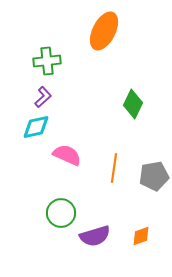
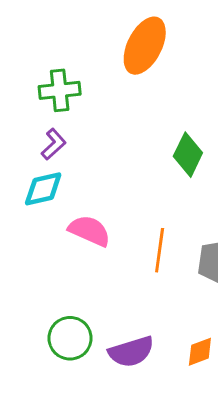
green circle: (61, 213) -> (70, 338), moved

